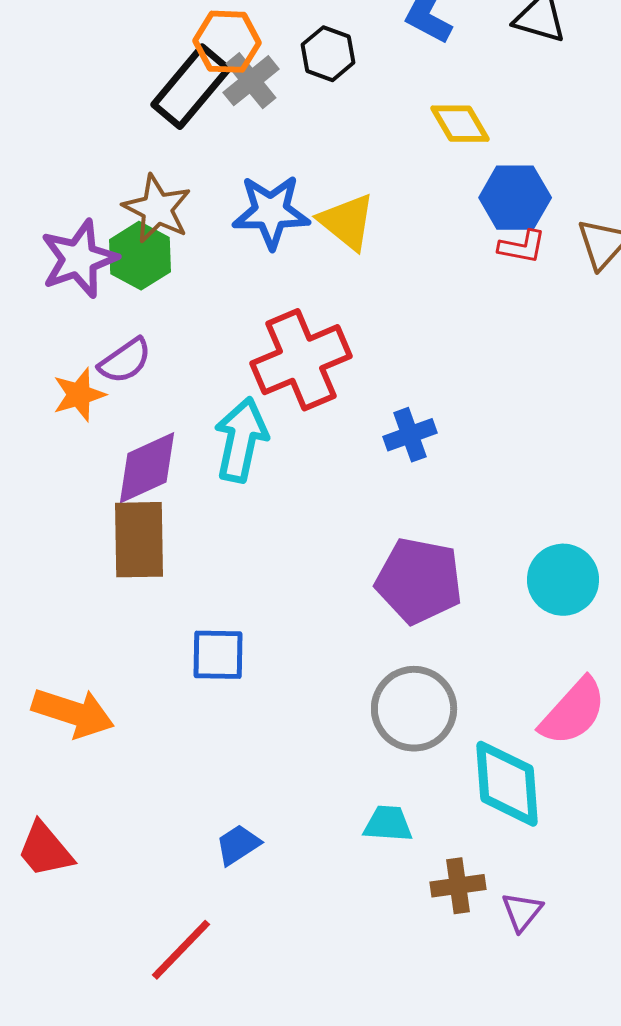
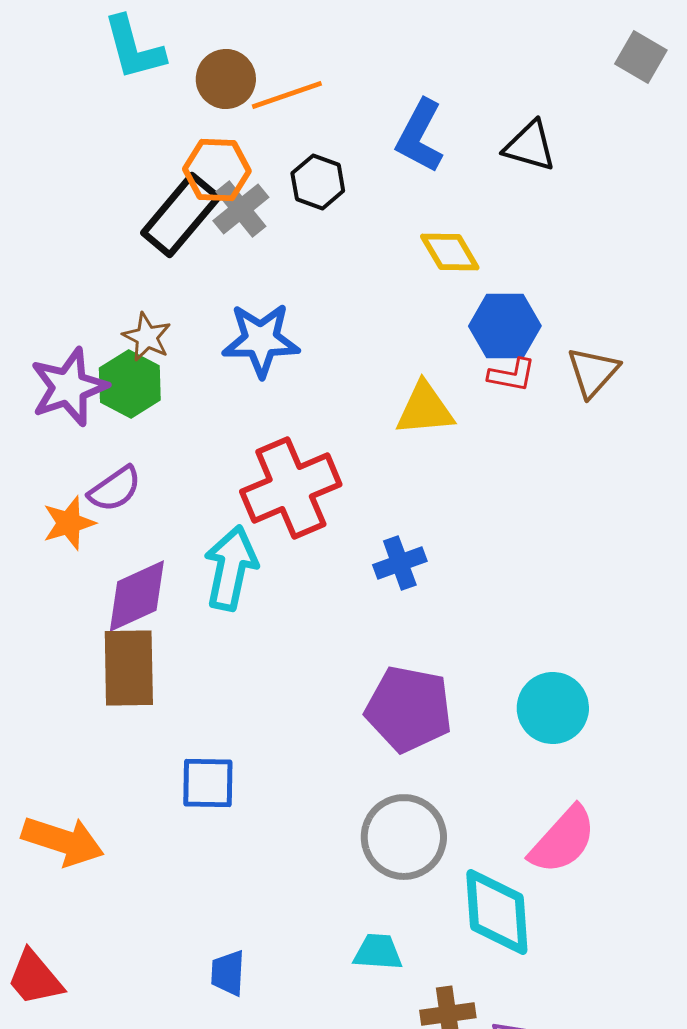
brown star: (157, 209) -> (147, 337), size x0.7
yellow triangle: (347, 222) -> (425, 409), moved, turned -44
blue trapezoid: (238, 845) -> (228, 973), turned -54

